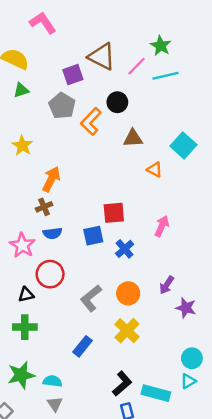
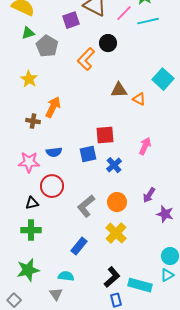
gray pentagon: (62, 106) -> (47, 46), moved
brown triangle: (133, 138) -> (119, 90), moved
brown cross: (44, 207) -> (33, 121), moved, turned 32
pink star: (22, 245) -> (29, 162), turned -30
cyan semicircle: (52, 381) -> (66, 276), moved

